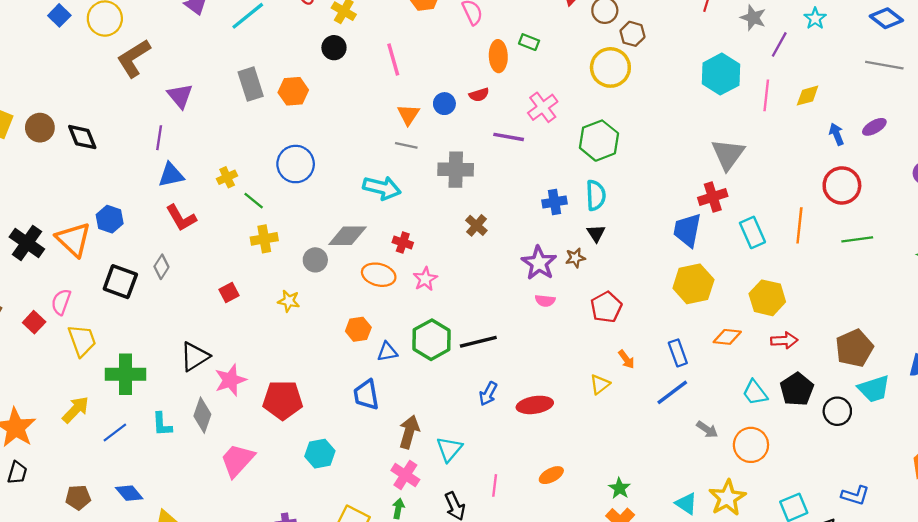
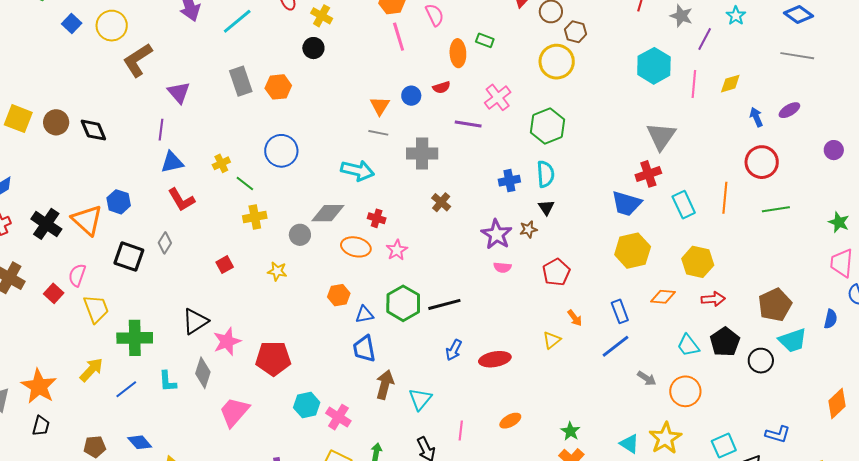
pink line: (393, 60) -> (399, 37), moved
blue trapezoid: (687, 230) -> (626, 203), turned -84
blue trapezoid: (366, 395) -> (364, 349), moved
pink cross: (405, 475) -> (338, 417), moved

